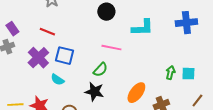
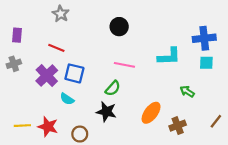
cyan L-shape: (142, 28) -> (169, 56), moved
purple rectangle: (12, 29) -> (17, 35), moved, turned 40
green arrow: (170, 73) -> (187, 91), turned -72
cyan square: (188, 74) -> (206, 63), moved

